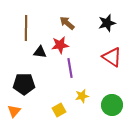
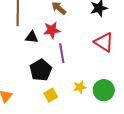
black pentagon: (24, 84) -> (41, 70), moved, turned -30
yellow star: (82, 96) -> (80, 87), moved

